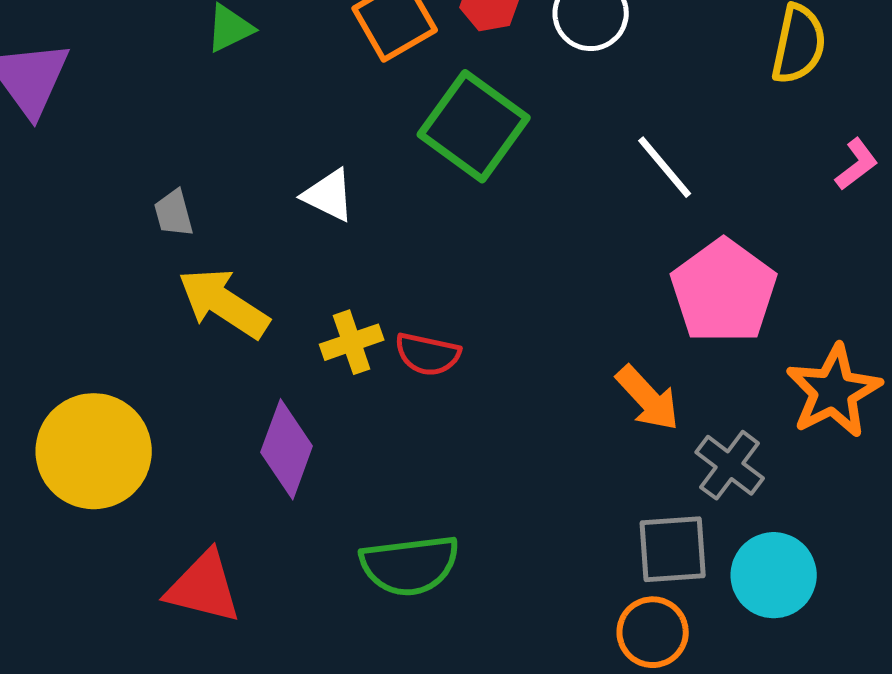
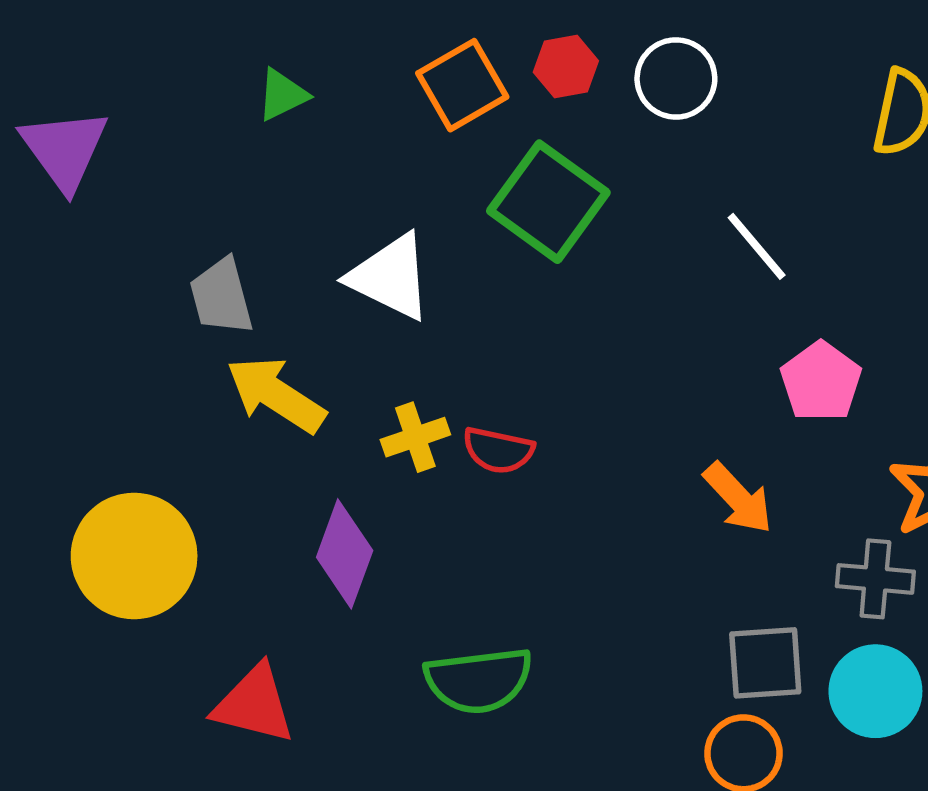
white triangle: (329, 195) -> (390, 277), size x1.5
gray trapezoid: (174, 213) -> (221, 297), size x1.5
pink pentagon: (724, 291) -> (821, 382), size x0.7
gray cross: (730, 465) -> (875, 579), moved, turned -32

